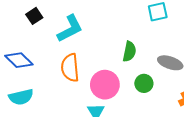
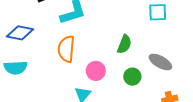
blue diamond: (19, 60) -> (20, 33), turned -44
pink circle: (105, 85) -> (96, 71), size x0.7

